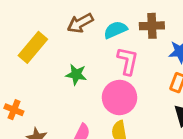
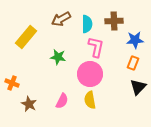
cyan semicircle: (115, 30) -> (87, 24), turned 114

